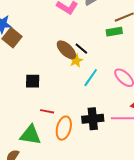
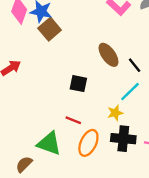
black line: (81, 49) -> (135, 65), moved
yellow star: (76, 61) -> (115, 113), moved
black square: (33, 81) -> (78, 84), moved

